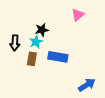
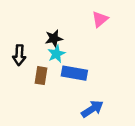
cyan star: (36, 42) -> (56, 54), moved
blue arrow: (87, 85) -> (92, 109), moved

